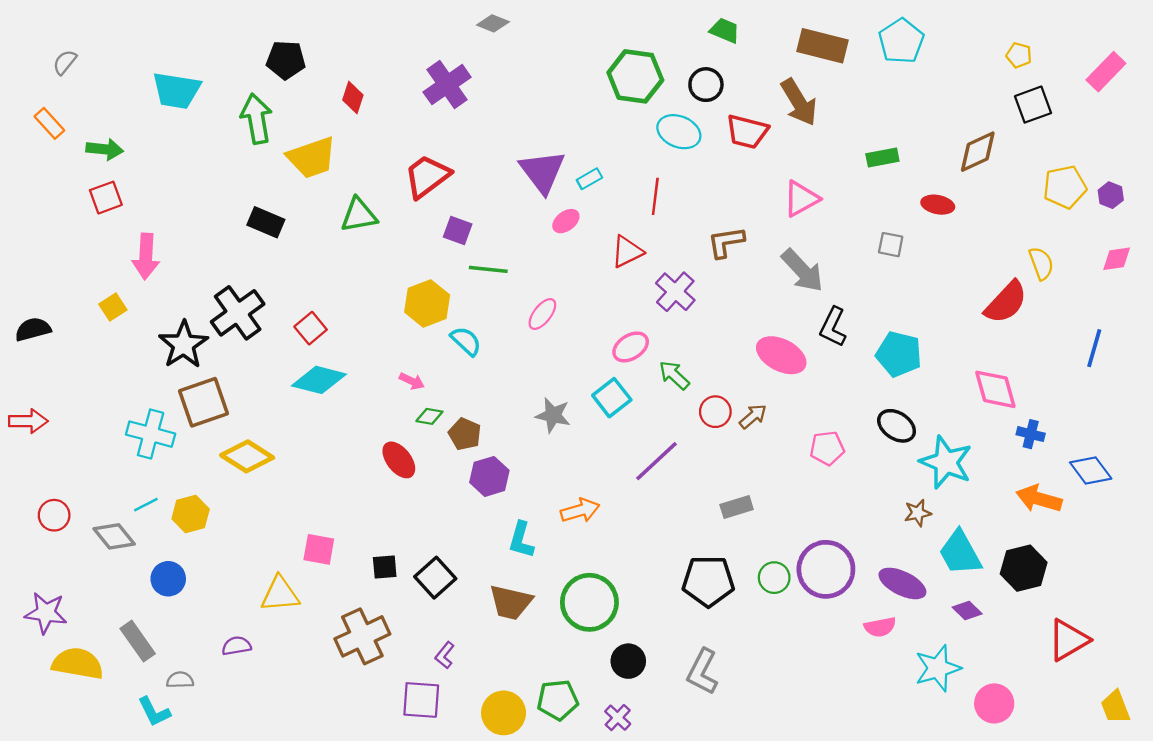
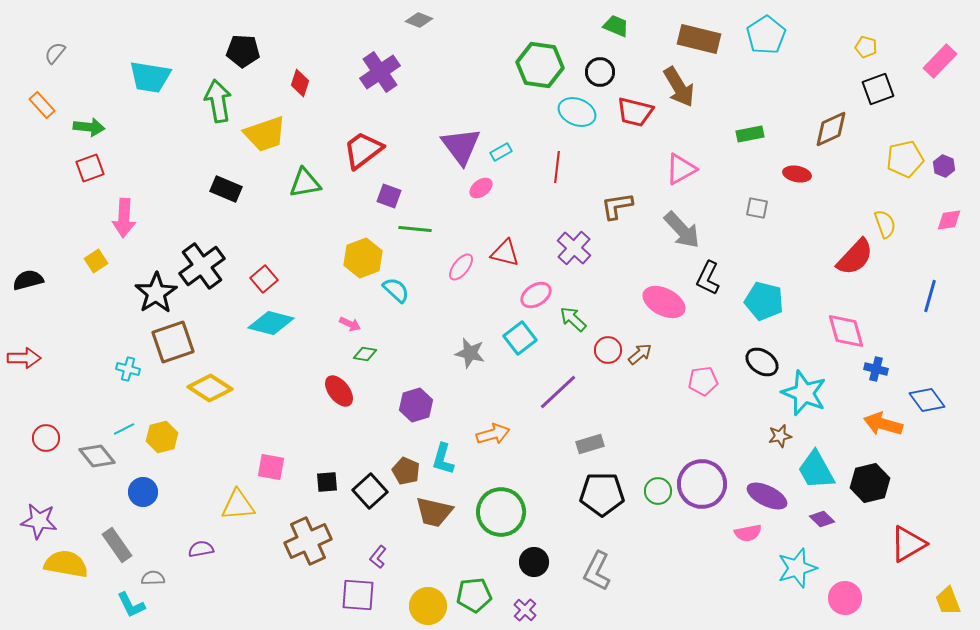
red triangle: (627, 252) -> (505, 253), moved, turned 40
cyan cross: (151, 434) -> (128, 369), size x0.6
brown pentagon: (465, 434) -> (406, 471), moved
gray rectangle: (737, 507) -> (590, 444), moved

